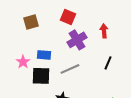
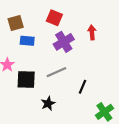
blue rectangle: (44, 55) -> (27, 41), moved
black line: (108, 63) -> (83, 87), moved

